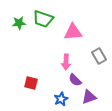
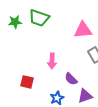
pink triangle: (73, 32) -> (83, 30), moved
pink arrow: (66, 62) -> (52, 61), moved

